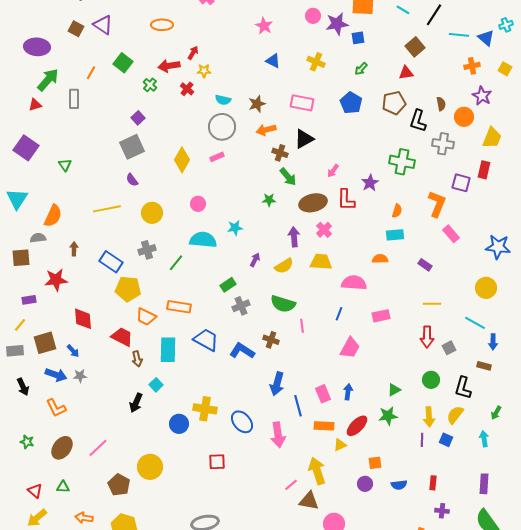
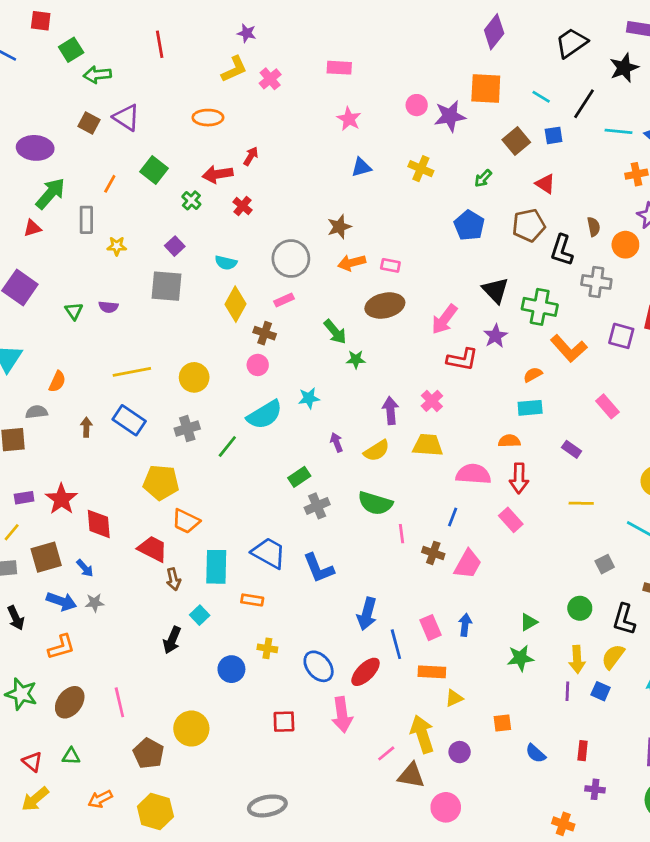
blue square: (358, 38) -> (554, 135), moved
brown square: (415, 47) -> (516, 141), moved
blue triangle: (273, 61) -> (361, 167), turned -42
yellow star: (204, 71) -> (117, 246), moved
red triangle: (406, 73) -> (545, 184), turned 42
cyan semicircle: (223, 100) -> (226, 263), moved
pink rectangle: (302, 103) -> (390, 265), moved, size x0.6
black triangle: (304, 139) -> (495, 290), moved, turned -45
gray square: (132, 147) -> (166, 286), turned 30
brown cross: (280, 153) -> (265, 333), moved
pink arrow: (333, 171) -> (444, 319), size x1.6
green arrow: (288, 177) -> (335, 332), moved
purple semicircle: (132, 180) -> (108, 307), moved, turned -48
red L-shape: (346, 200) -> (462, 359), turned -80
brown ellipse: (313, 203) -> (385, 306), moved
orange L-shape: (437, 204) -> (569, 348), moved, turned 116
orange semicircle: (397, 211) -> (533, 375), turned -136
orange semicircle: (53, 216) -> (57, 382), size x0.7
cyan semicircle: (203, 240) -> (265, 415), turned 144
purple arrow: (255, 260) -> (337, 442), turned -48
blue rectangle: (111, 262) -> (129, 420), moved
red star: (56, 280) -> (61, 499), moved, turned -30
orange rectangle: (179, 307) -> (252, 600), moved, size x0.7
pink rectangle: (381, 316) -> (511, 520), turned 60
red arrow: (427, 337) -> (519, 478), moved
brown cross: (271, 340) -> (433, 553), moved
blue L-shape: (242, 351) -> (319, 568), turned -145
orange L-shape: (56, 408) -> (61, 647), turned -80
yellow cross: (205, 409) -> (267, 648), size x0.6
red ellipse: (357, 426) -> (366, 672), moved
pink arrow: (278, 435) -> (342, 715), moved
green star: (27, 442) -> (21, 694), size x1.6
pink line: (98, 448) -> (119, 702), turned -60
purple circle: (365, 484) -> (460, 752), moved
blue semicircle: (399, 485) -> (536, 753), turned 49
orange arrow: (84, 518) -> (100, 799), turned -36

